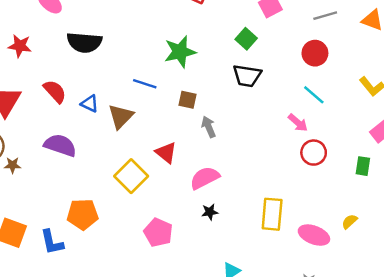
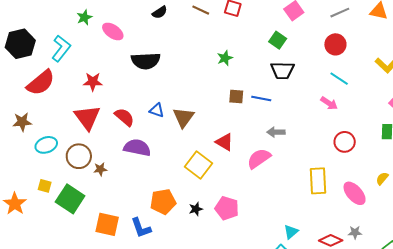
red star: (20, 46) -> (93, 82), moved
green star: (180, 52) -> (225, 58), size x0.6
blue line: (145, 84) -> (261, 99), moved
red semicircle: (55, 91) -> (124, 117), moved
gray arrow: (209, 127) -> (276, 132), moved, turned -60
red circle: (314, 153) -> (345, 142), moved
black star: (210, 212) -> (196, 209), moved
pink ellipse: (314, 235) -> (355, 193), turned 35

